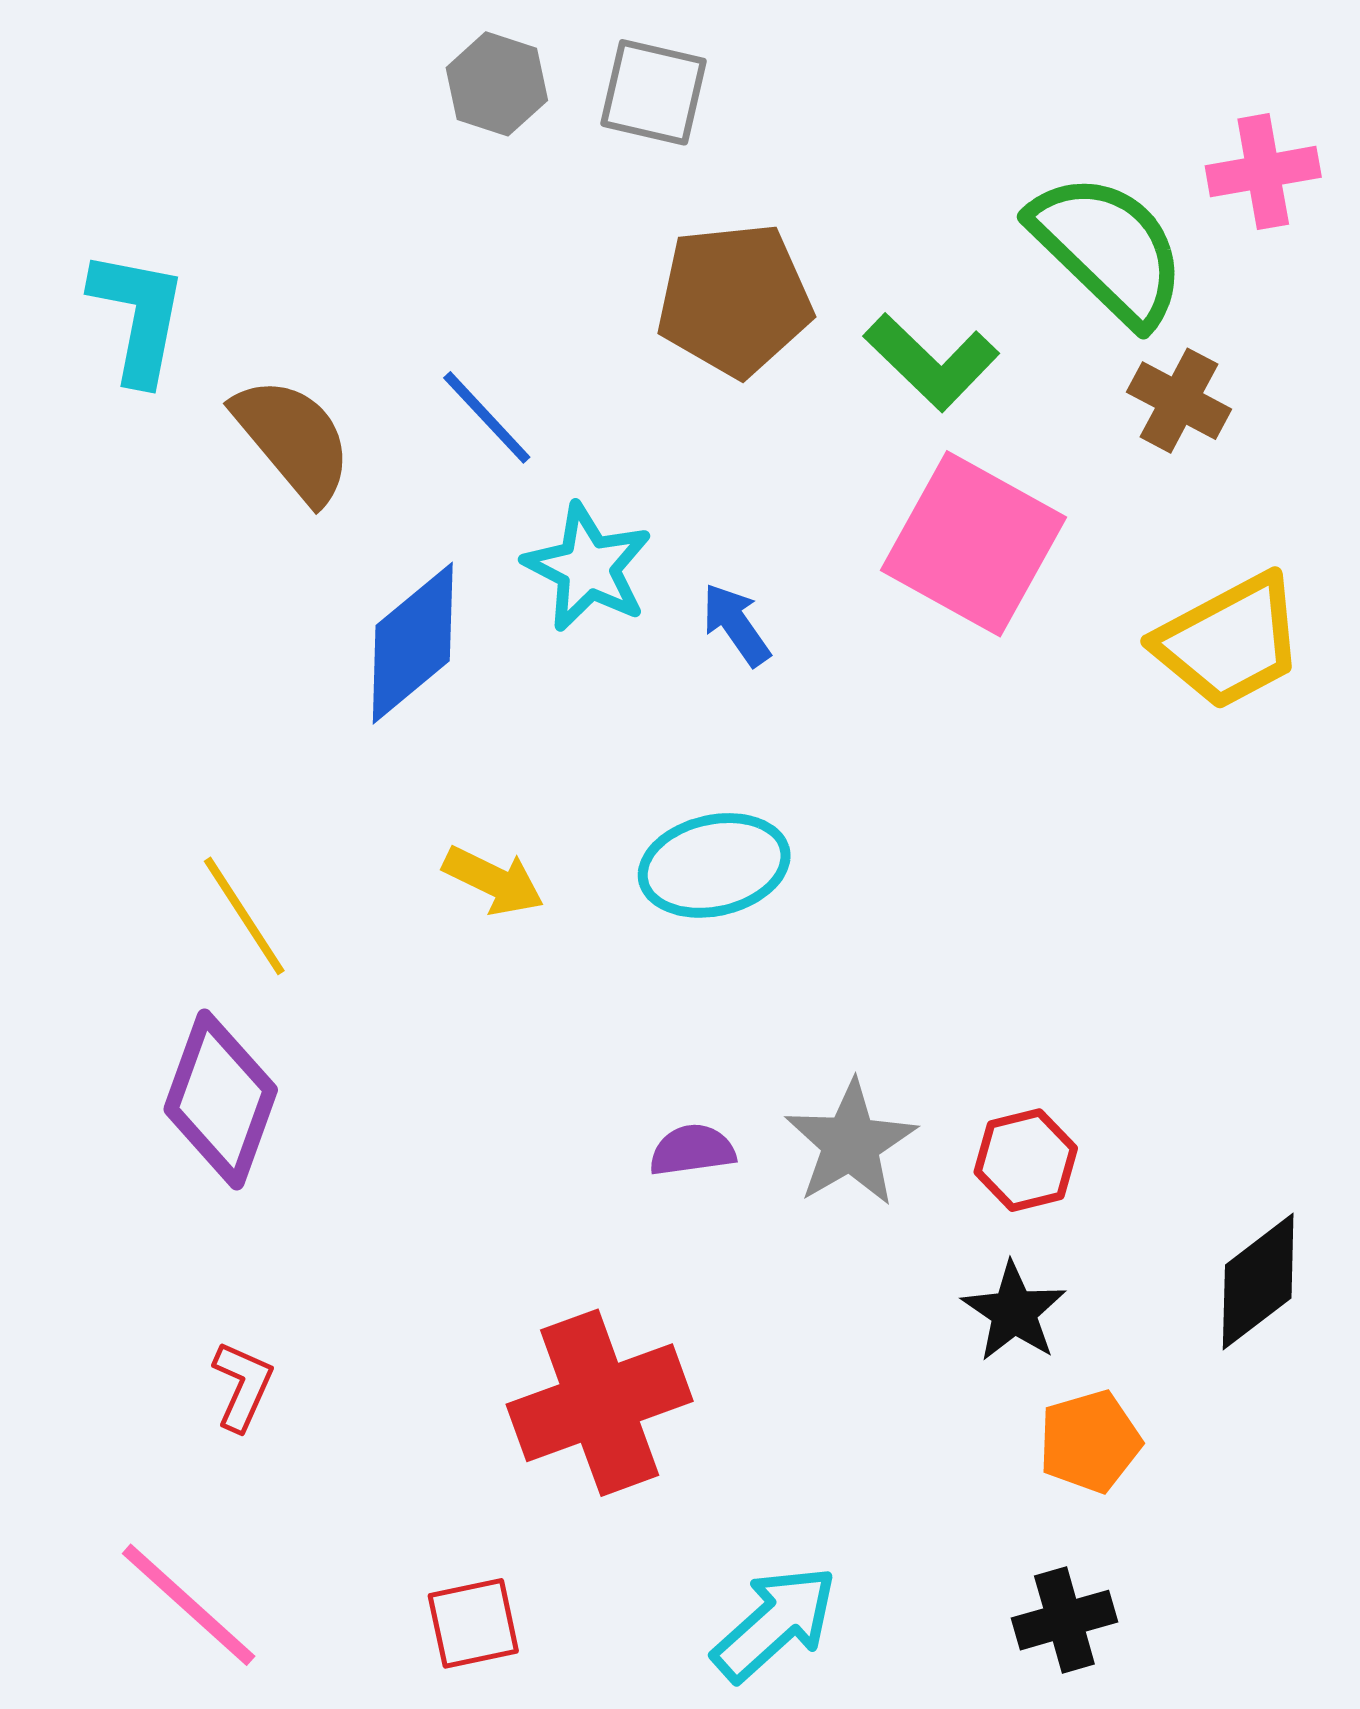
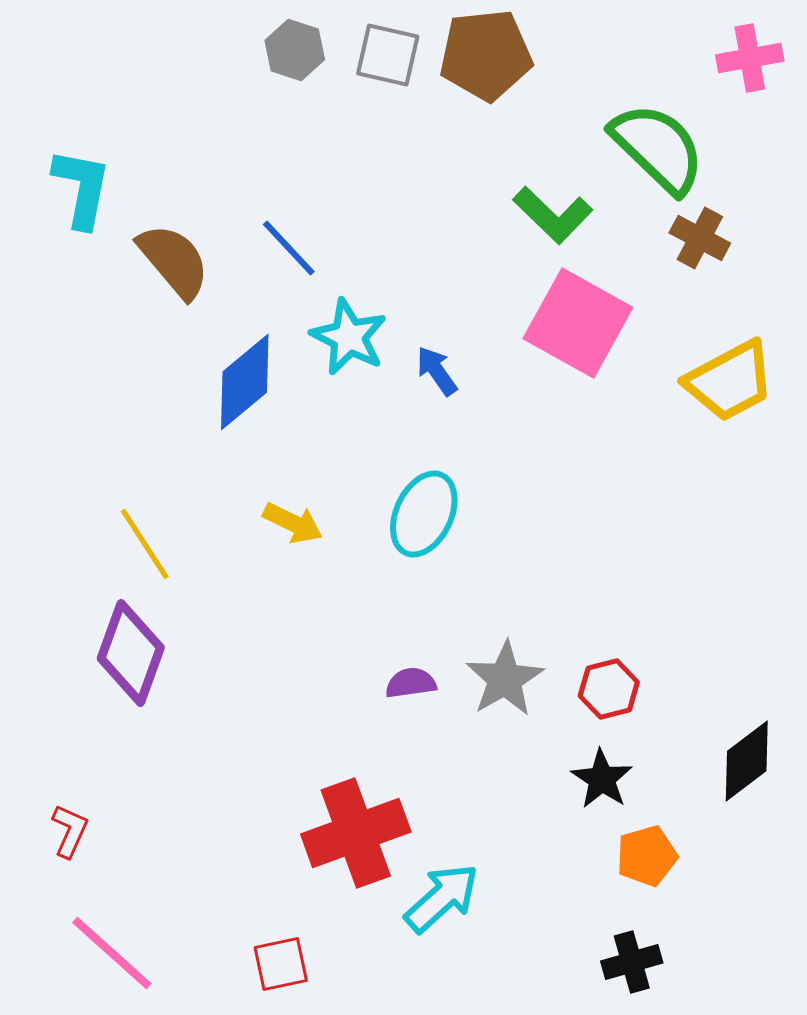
pink cross: (1263, 172) -> (750, 58), moved
brown pentagon: (734, 300) -> (486, 55), moved
cyan ellipse: (714, 865) -> (424, 514), turned -52
red L-shape: (243, 1386) -> (70, 831), moved
cyan arrow: (775, 1623) -> (442, 898), moved

